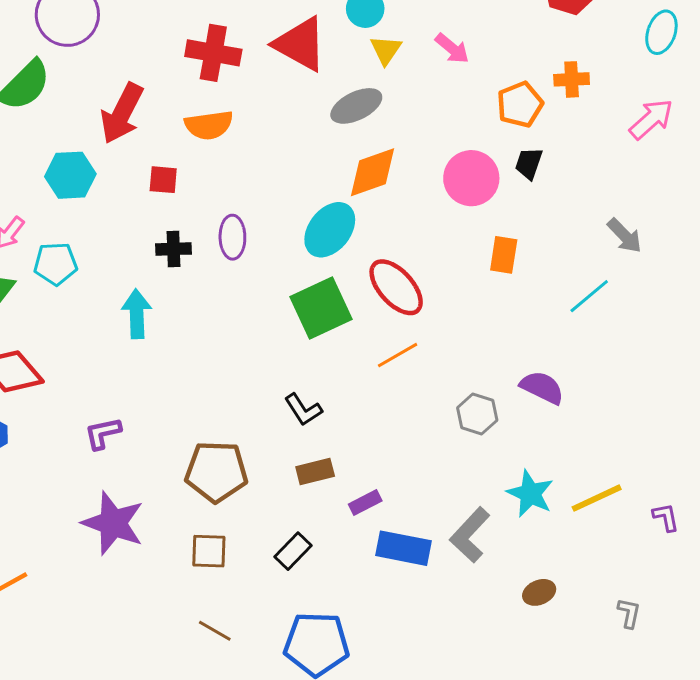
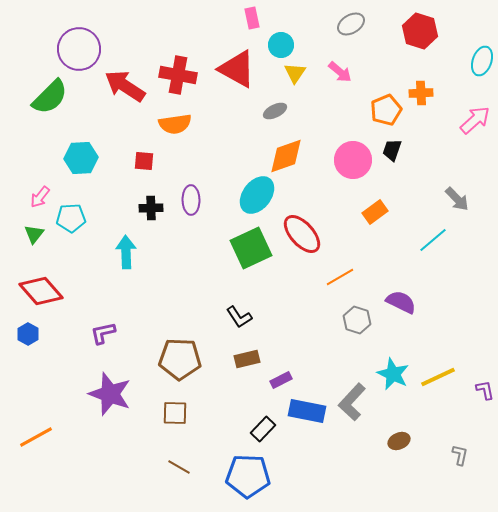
gray ellipse: (356, 106) -> (275, 111), size x0.7
red arrow: (122, 113) -> (125, 86), moved, turned 96
orange rectangle: (504, 255) -> (375, 212), turned 45
orange line: (398, 355) -> (340, 277), moved
black rectangle: (293, 551) -> (263, 429), moved

